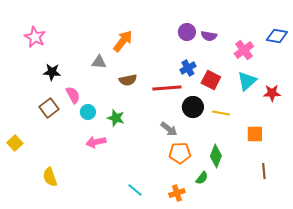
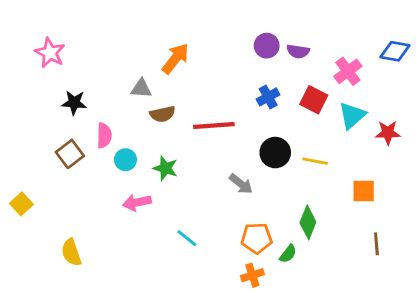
brown semicircle: (128, 80) -> (163, 114), moved
red square: (211, 80) -> (314, 100), moved
red line: (167, 88) -> (214, 125), moved
pink semicircle: (73, 95) -> (104, 135), turned 30
orange pentagon: (180, 153) -> (257, 238), moved
cyan line: (135, 190) -> (187, 238), moved

